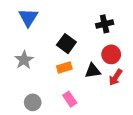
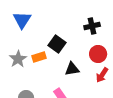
orange rectangle: (64, 68) -> (39, 57), moved
black triangle: (93, 71) -> (72, 69), moved

